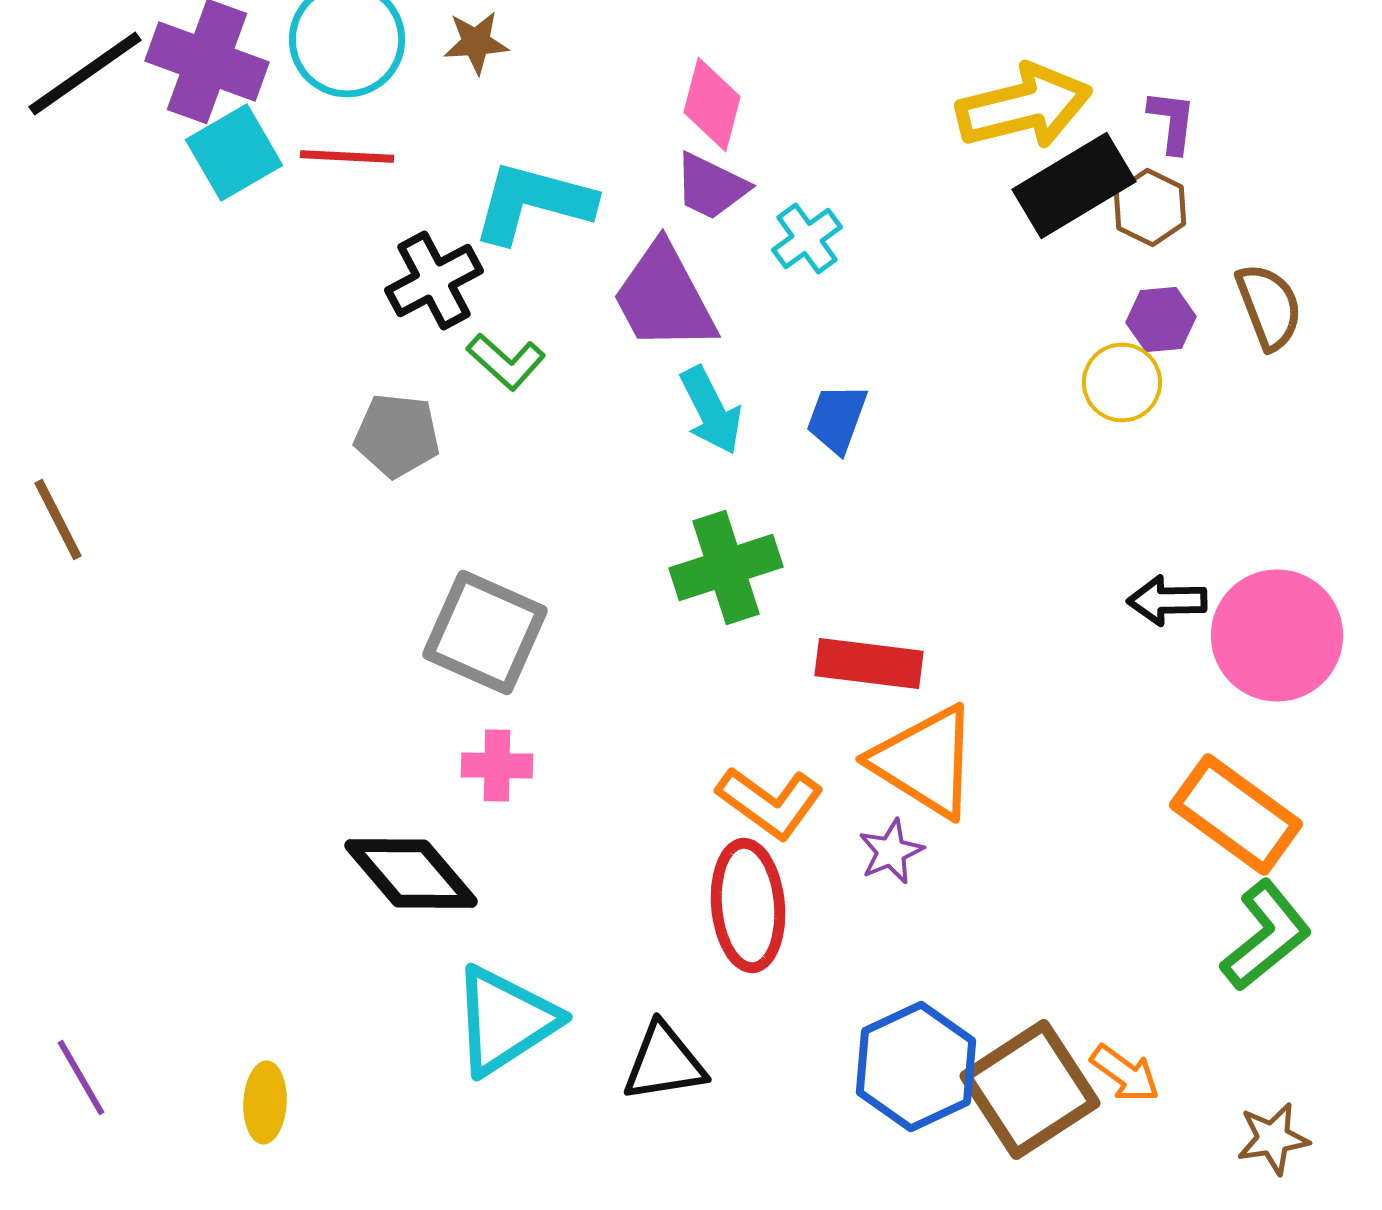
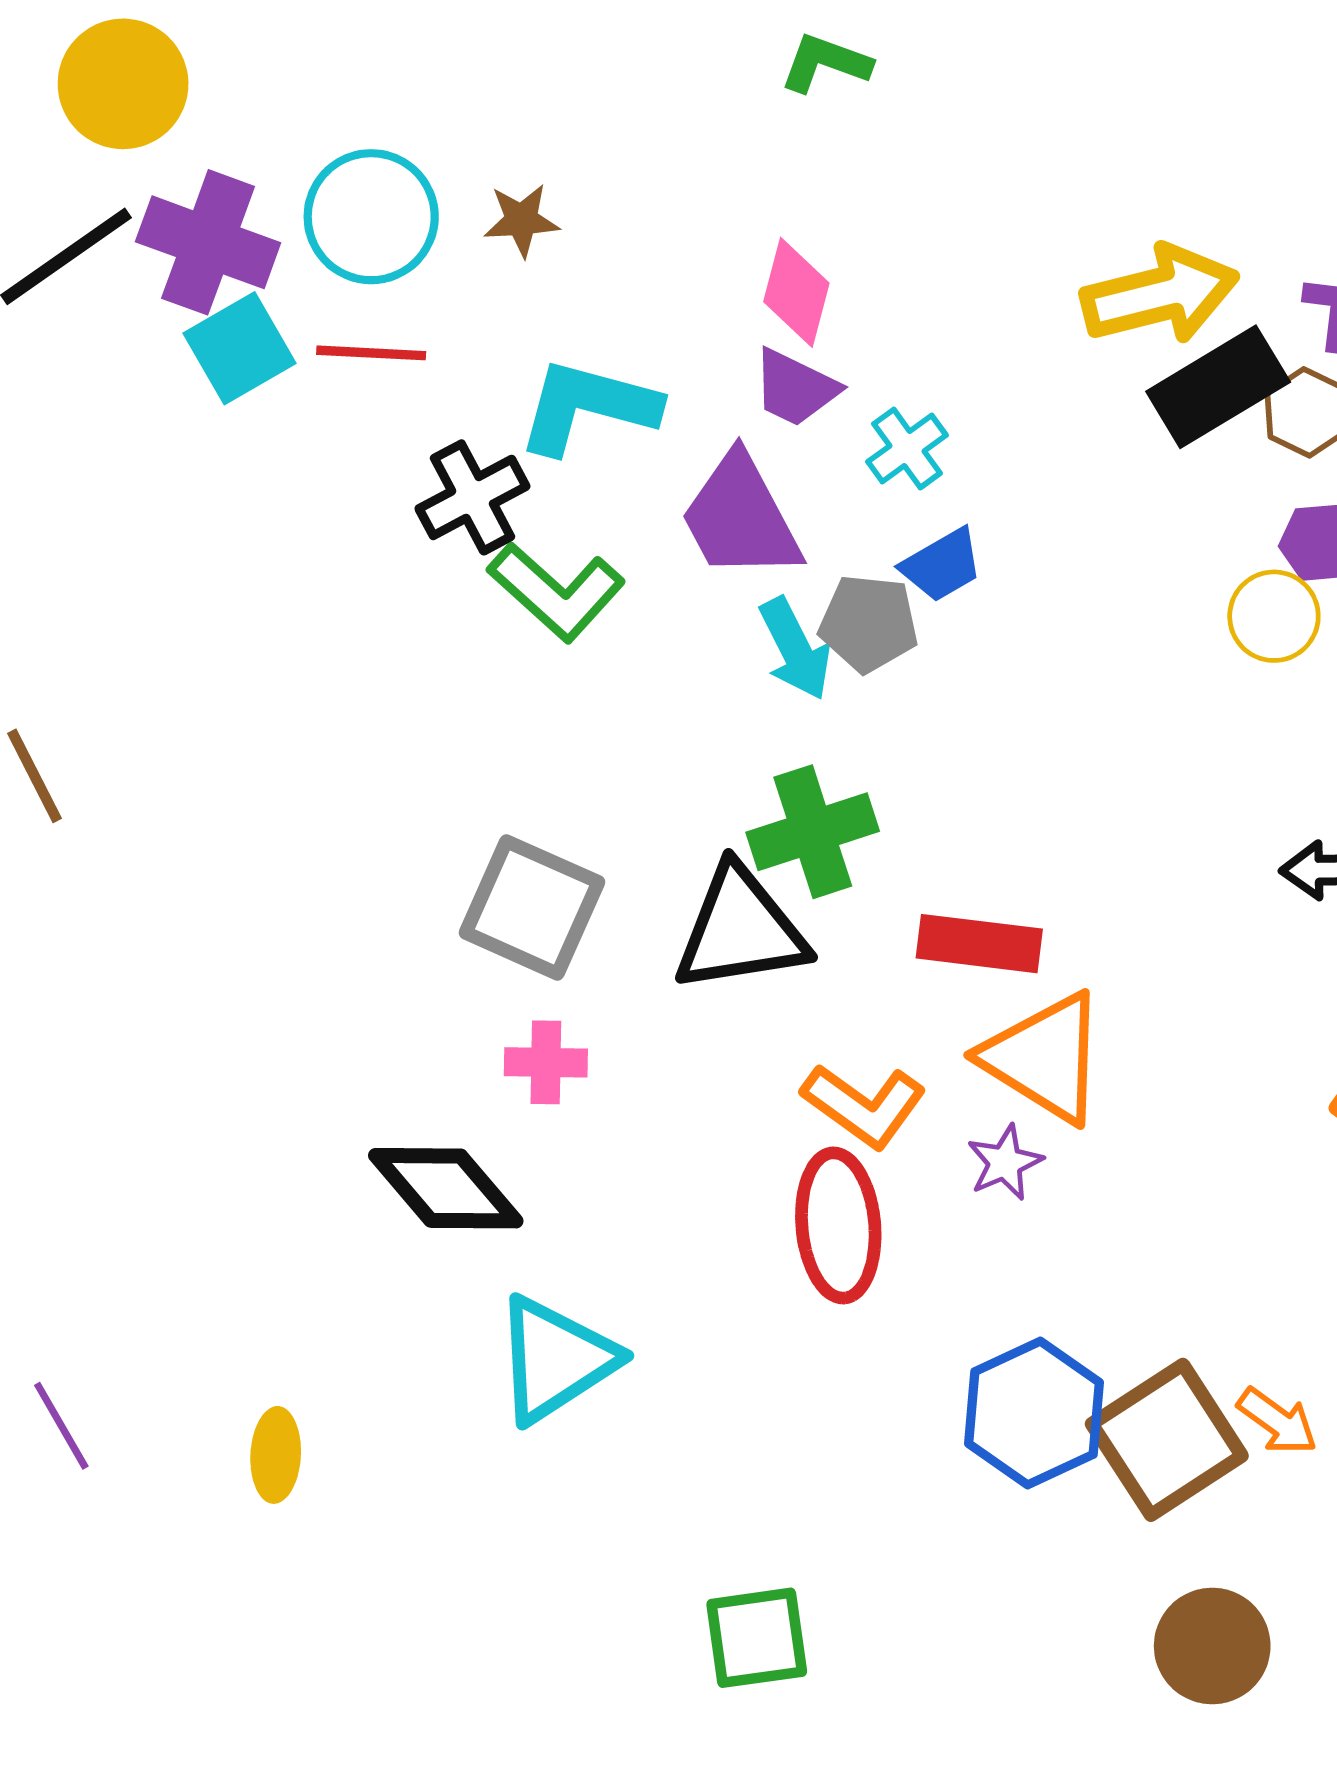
green L-shape: (506, 362) -> (556, 592), size x1.5
blue trapezoid: (837, 418) -> (942, 565), moved, turned -140
gray pentagon: (397, 436) -> (869, 623), moved
black triangle: (664, 1062) -> (740, 930), moved, size x1.4

